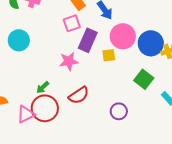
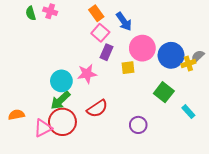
pink square: (72, 23) -> (100, 33), moved, turned -30
cyan circle: (19, 40) -> (61, 81), moved
purple rectangle: (88, 40) -> (106, 52), size x0.7
green arrow: (43, 87) -> (60, 100), size x1.5

